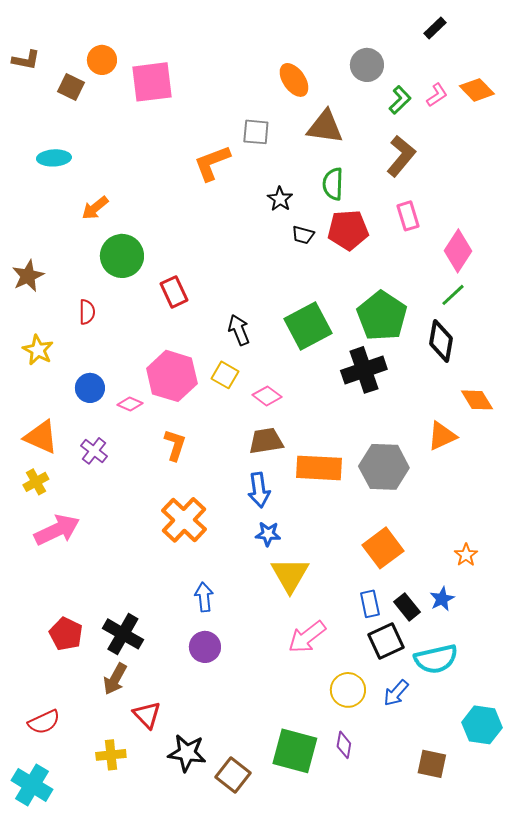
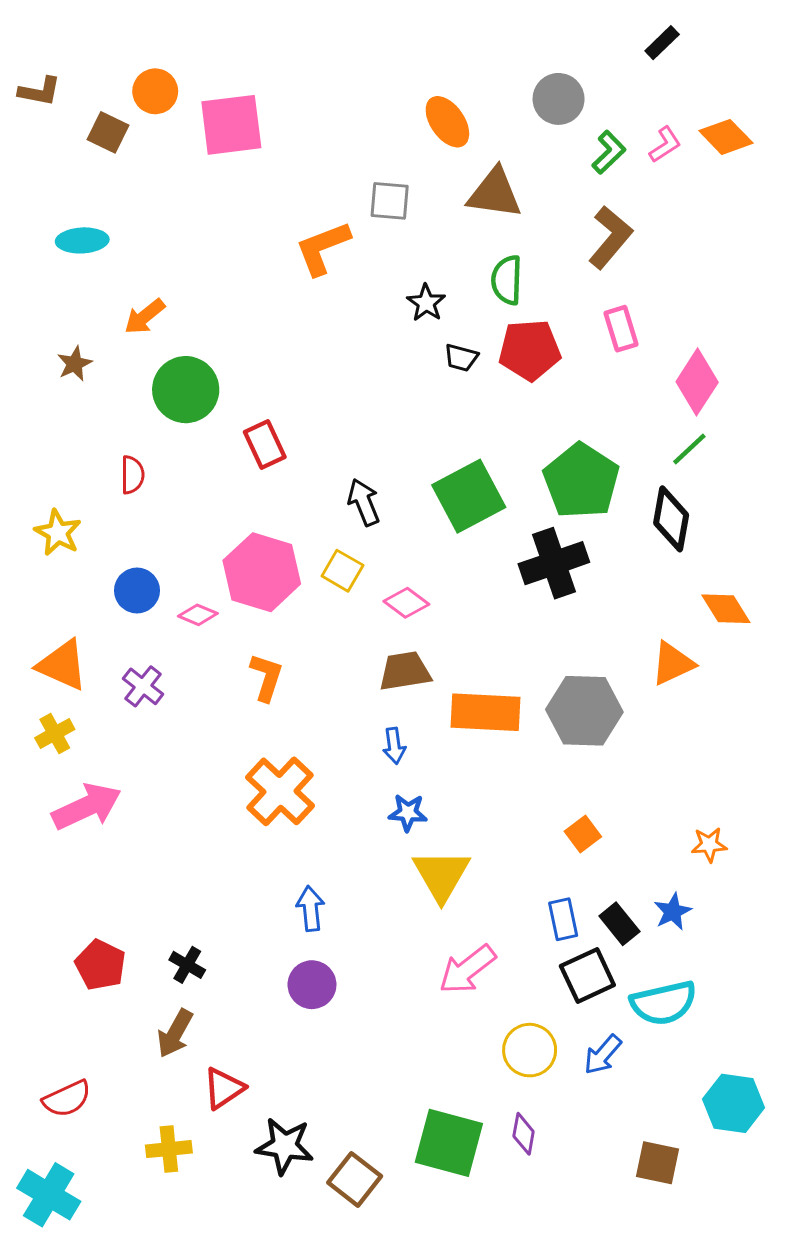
brown star: (28, 276) -> (75, 364), moved, size x0.7
blue arrow: (259, 490) -> (394, 746), size x0.7
orange square: (383, 548) -> (583, 834), size x0.6
orange star: (466, 555) -> (709, 845), turned 30
black cross: (123, 634) -> (187, 965), size x0.6
red triangle: (147, 715) -> (224, 1088), turned 40

